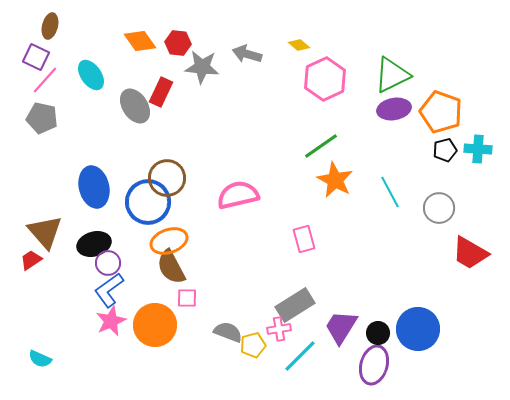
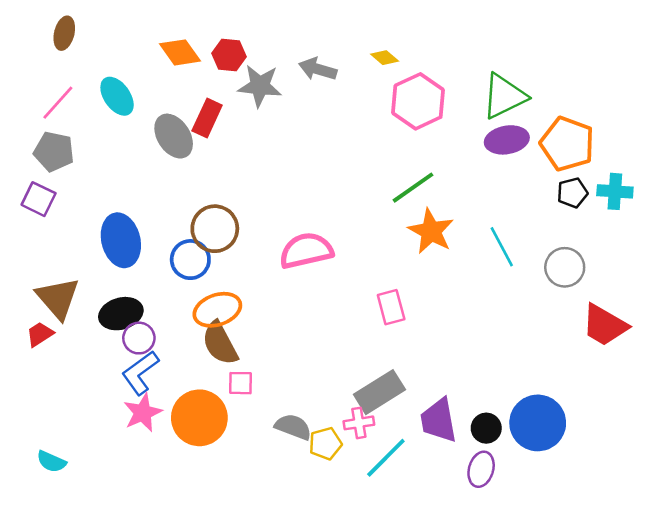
purple square: (36, 57) -> (39, 199), moved
blue circle: (148, 202) -> (190, 260), size x0.7
purple trapezoid: (341, 327) -> (439, 420), turned -42
purple ellipse: (374, 365) -> (481, 469), size x0.7

